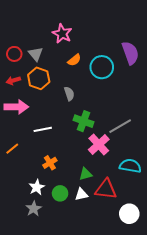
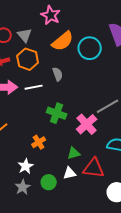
orange semicircle: (74, 60) -> (63, 41), size x1.6
green cross: (83, 121) -> (57, 113), moved
white line: (43, 129) -> (34, 87), moved
green circle: (60, 193) -> (49, 182), moved

